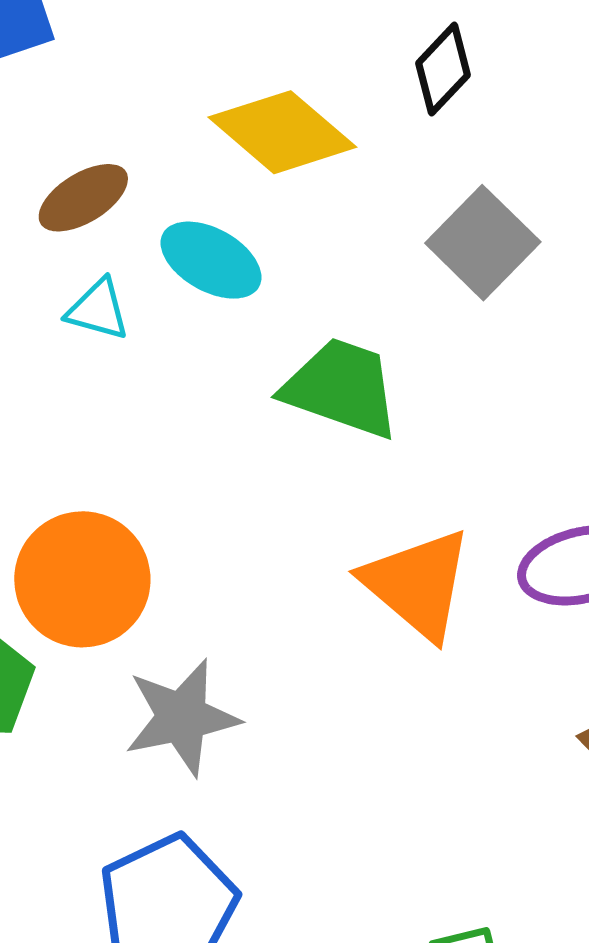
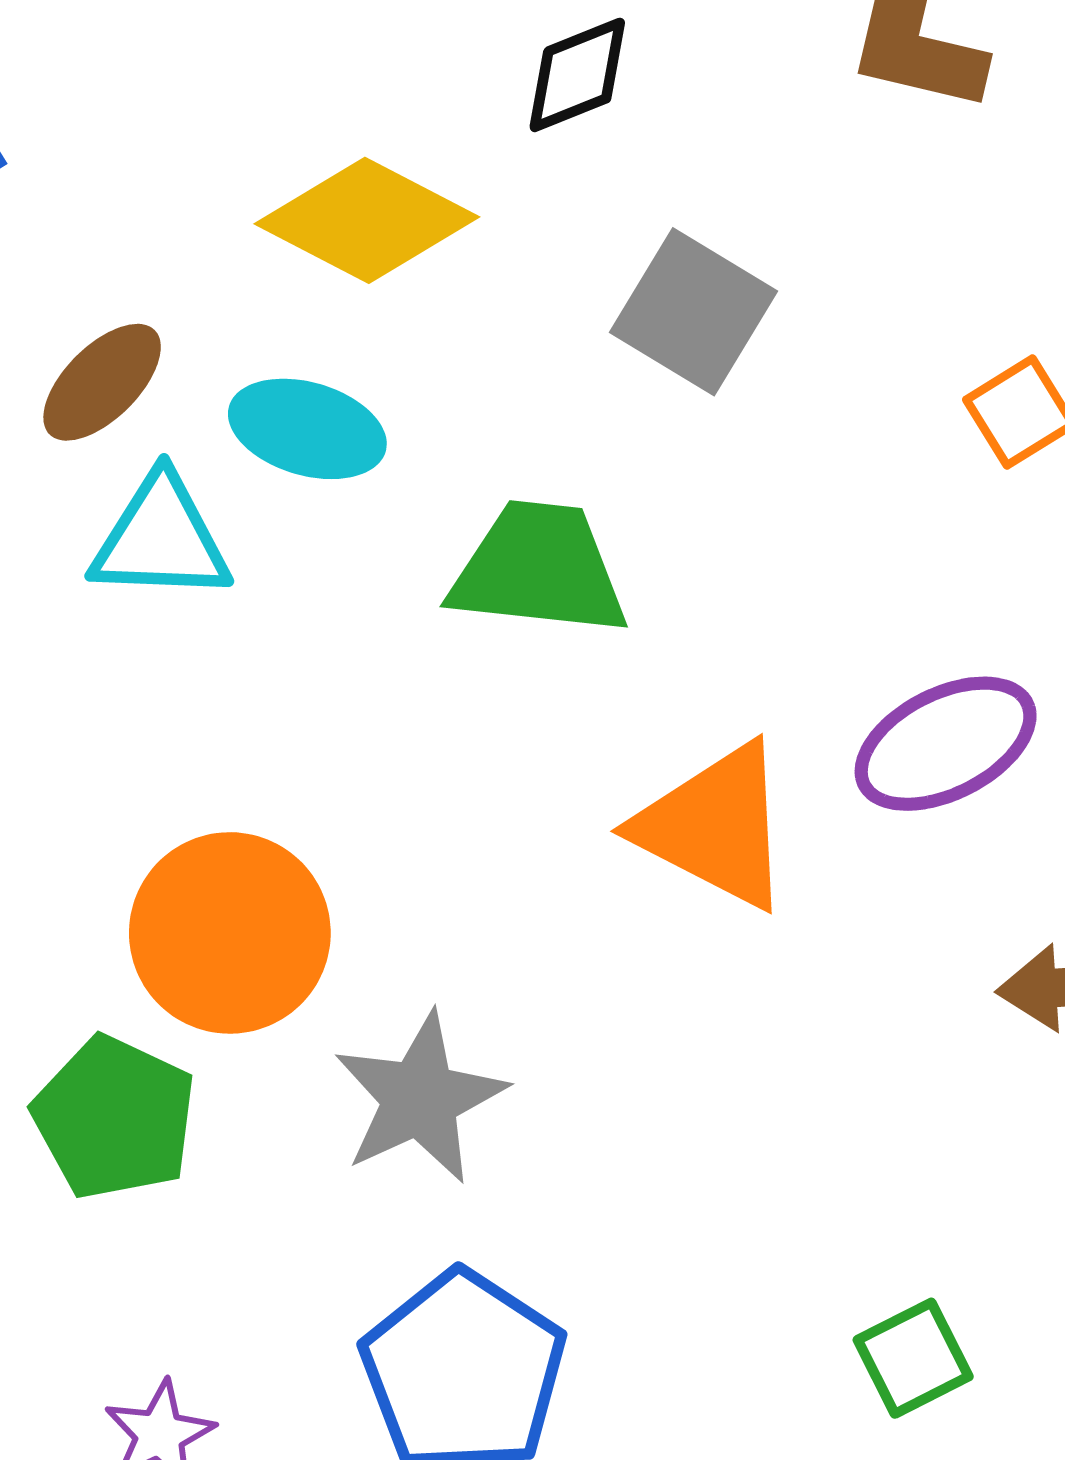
black diamond: (443, 69) -> (577, 75), turned 38
cyan triangle: (98, 310) -> (161, 539), size x1.5

